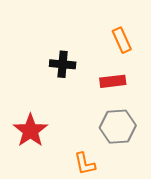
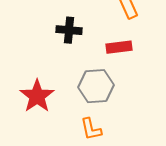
gray hexagon: (118, 127) -> (96, 86), moved

